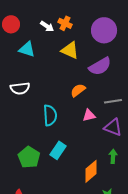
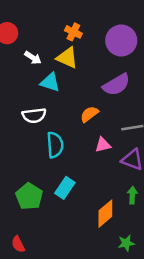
white arrow: (47, 26) -> (33, 58), moved
cyan triangle: (27, 49) -> (50, 82), moved
yellow triangle: (70, 50) -> (67, 58), moved
white semicircle: (20, 88) -> (34, 115), moved

